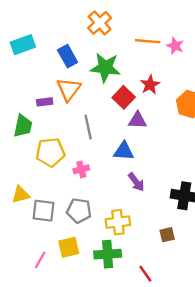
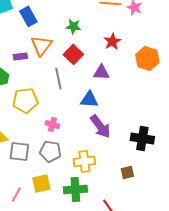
blue rectangle: (68, 56) -> (28, 16), moved
green star: (105, 68) -> (73, 26), size x0.6
red square: (124, 97) -> (73, 54), moved
pink cross: (81, 169) -> (52, 124), moved, turned 32
purple arrow: (136, 182) -> (100, 126), size x1.4

